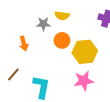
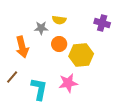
orange arrow: (24, 44) -> (22, 47), size x1.5
pink star: (84, 81) -> (68, 83), moved

